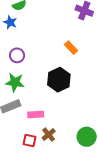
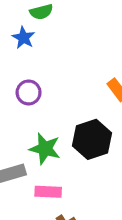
green star: (15, 82) -> (45, 149), moved

